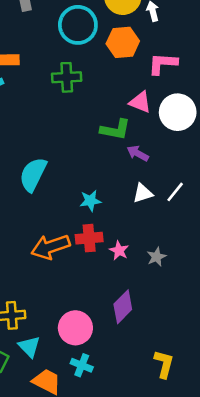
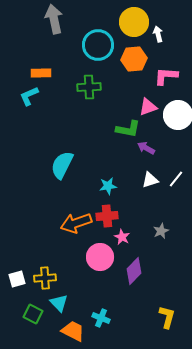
pink triangle: (140, 102) -> (148, 107), turned -42
pink star: (119, 251) -> (122, 237), moved
pink circle: (75, 328) -> (100, 257), moved

